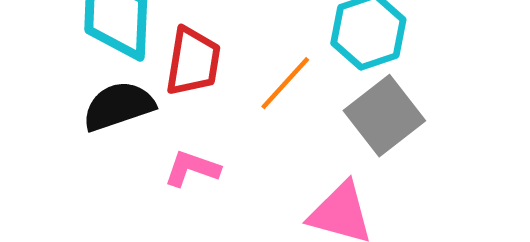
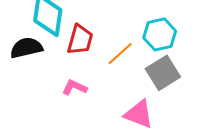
black semicircle: (119, 106) -> (26, 48), moved

